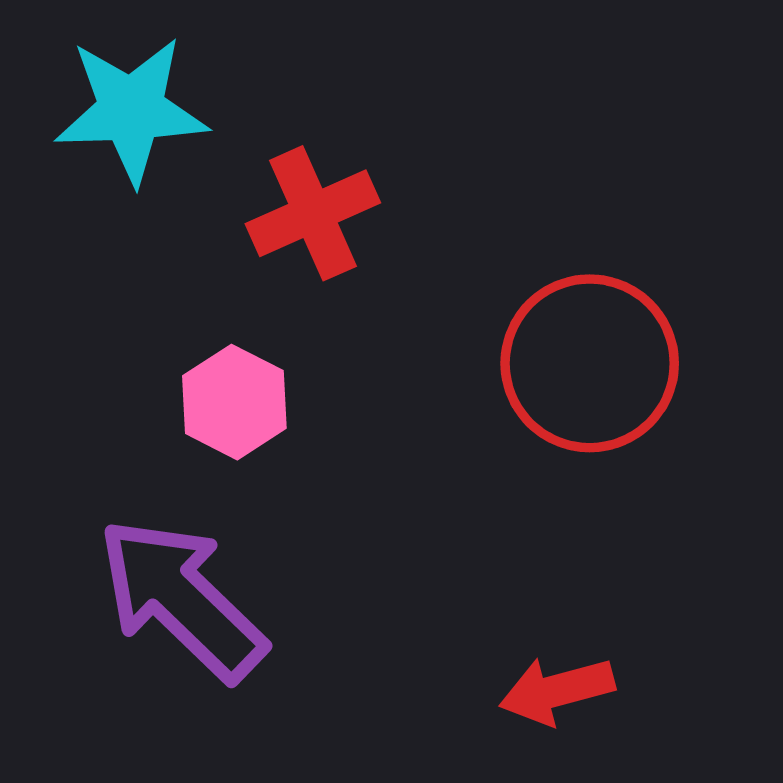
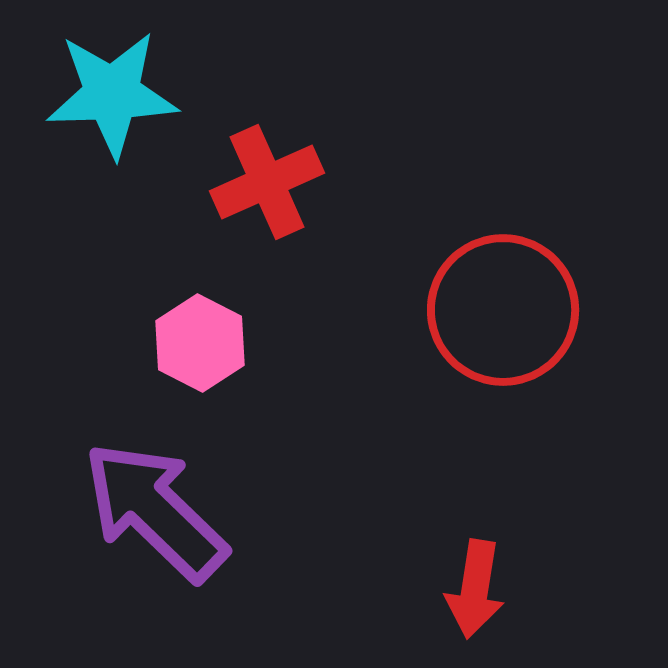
red arrow: (557, 691) -> (475, 589), turned -66

